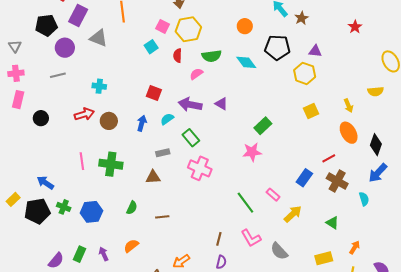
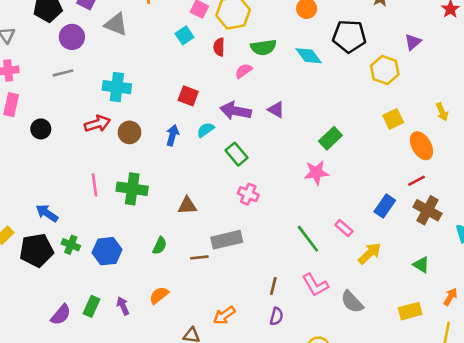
purple triangle: (315, 51) -> (413, 42), moved, turned -48
cyan cross: (99, 86) -> (117, 87), size x1.5
orange ellipse: (349, 133) -> (421, 146), moved
gray rectangle: (163, 153) -> (227, 240), moved, size x1.6
pink cross: (200, 168) -> (248, 194), size x0.7

